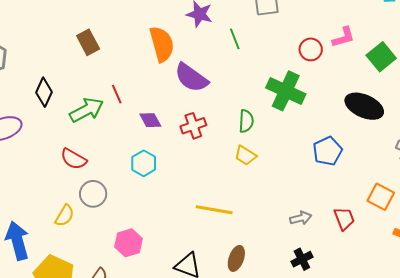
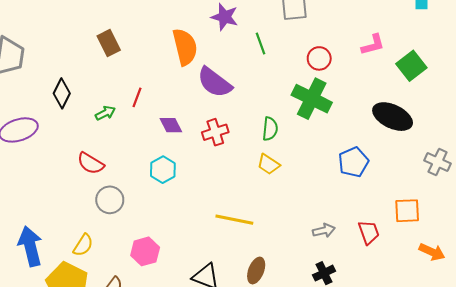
red circle: (311, 49) -> (319, 58), moved
red line: (117, 94) -> (137, 97), turned 42
green arrow: (87, 110) -> (105, 113), size x0.6
orange square: (381, 197) -> (407, 211), turned -32
yellow semicircle: (65, 216) -> (83, 245), moved

